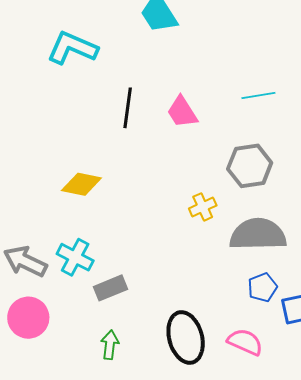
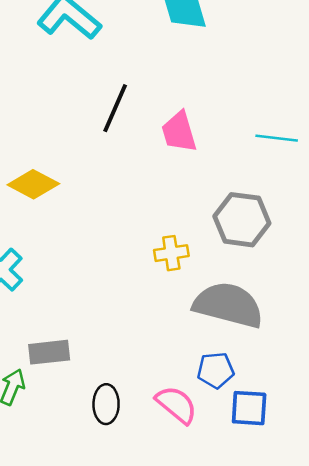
gray rectangle: (111, 288) -> (49, 352), moved
black ellipse: (186, 337) -> (106, 404), size x0.6
pink semicircle: (245, 342) -> (176, 405), moved

